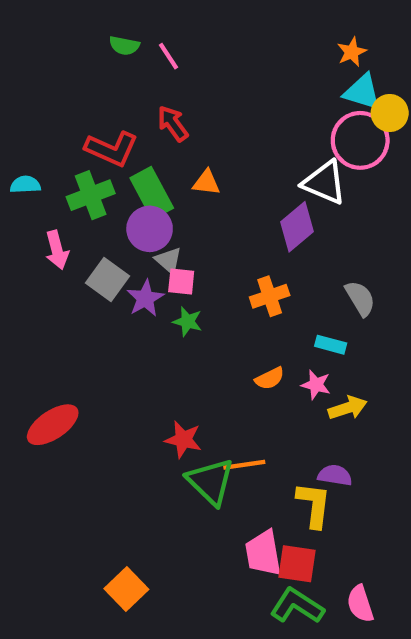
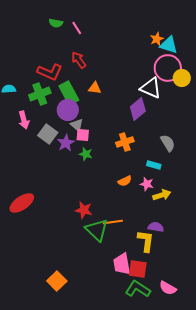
orange star: (352, 52) -> (157, 39), moved
yellow circle: (390, 113) -> (182, 78), moved
pink semicircle: (360, 604) -> (168, 288), turned -42

